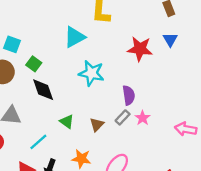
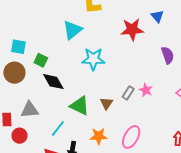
purple semicircle: (129, 95) -> (168, 55), moved
green triangle: (67, 122) -> (80, 106), size x1.5

